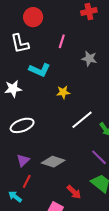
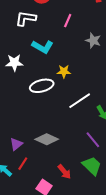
white L-shape: (20, 43) -> (26, 18), turned 105
white ellipse: (22, 125) -> (42, 86), moved
purple triangle: (23, 160) -> (16, 144), moved
red line: (27, 181) -> (23, 164), moved

